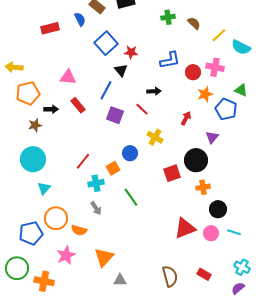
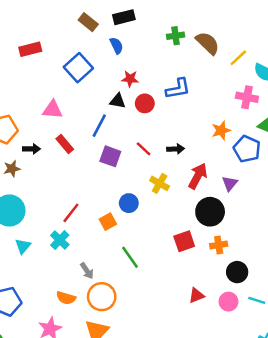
blue semicircle: (80, 19) -> (116, 46), moved
brown semicircle: (194, 23) -> (208, 43), size x1.5
blue square: (106, 43) -> (78, 68), moved
pink cross: (215, 67) -> (247, 97), moved
black triangle: (121, 70) -> (118, 101), turned -40
red circle: (193, 72) -> (145, 103), moved
black arrow: (154, 91) -> (176, 149), moved
red arrow: (186, 118) -> (198, 176), moved, size x1.5
red square: (172, 173) -> (184, 241), moved
cyan cross: (96, 183) -> (60, 240), moved, turned -35
orange circle: (56, 218) -> (102, 297), moved
red triangle: (185, 228) -> (196, 295), size x0.6

